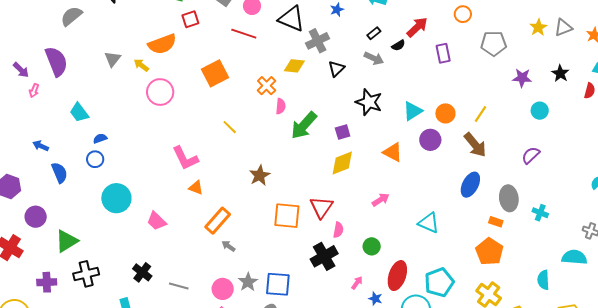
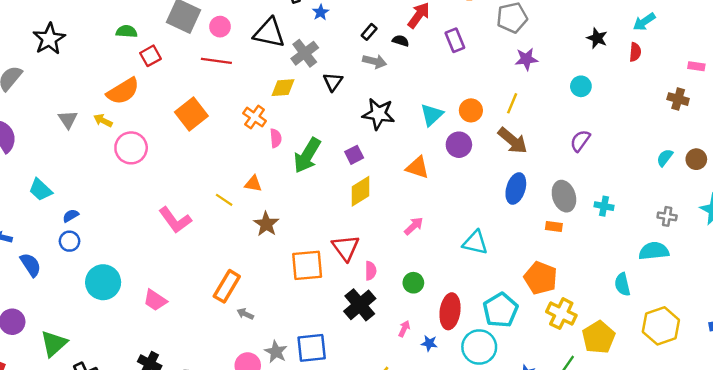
black semicircle: (398, 45) -> (401, 41), turned -120
purple star: (522, 78) -> (526, 59), moved
yellow line: (230, 127) -> (224, 200), moved
orange triangle: (196, 188) -> (253, 184), moved
orange pentagon: (489, 252) -> (541, 278), moved

